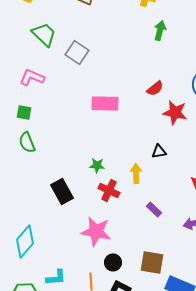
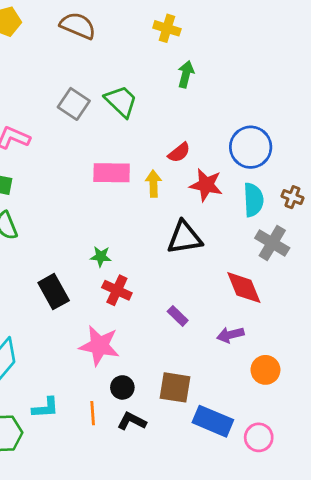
green trapezoid: (44, 34) -> (121, 101), moved
black triangle: (159, 151) -> (184, 238), size x1.8
yellow arrow: (136, 173) -> (153, 184), moved

